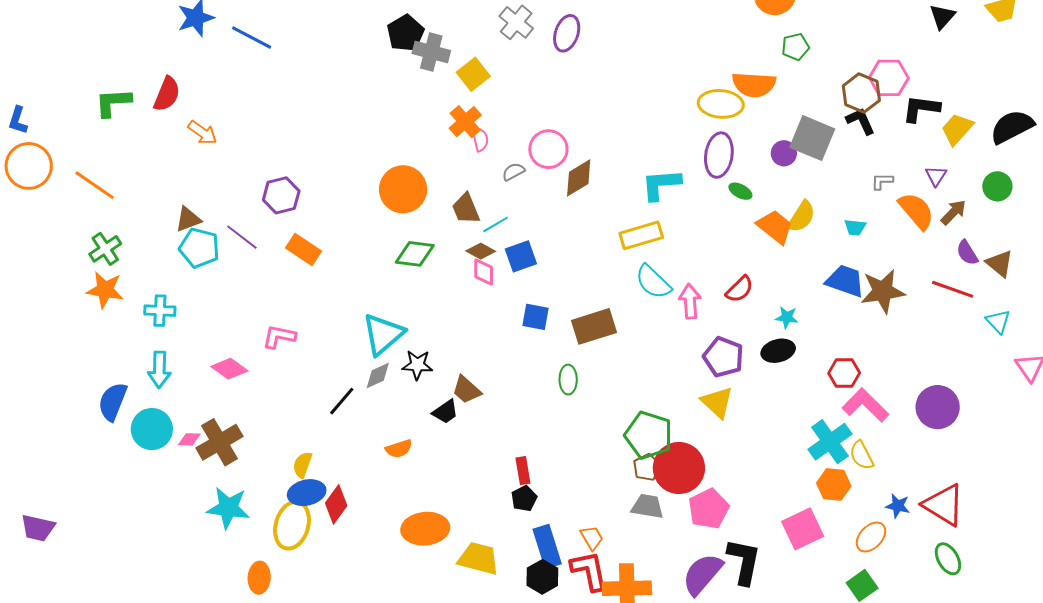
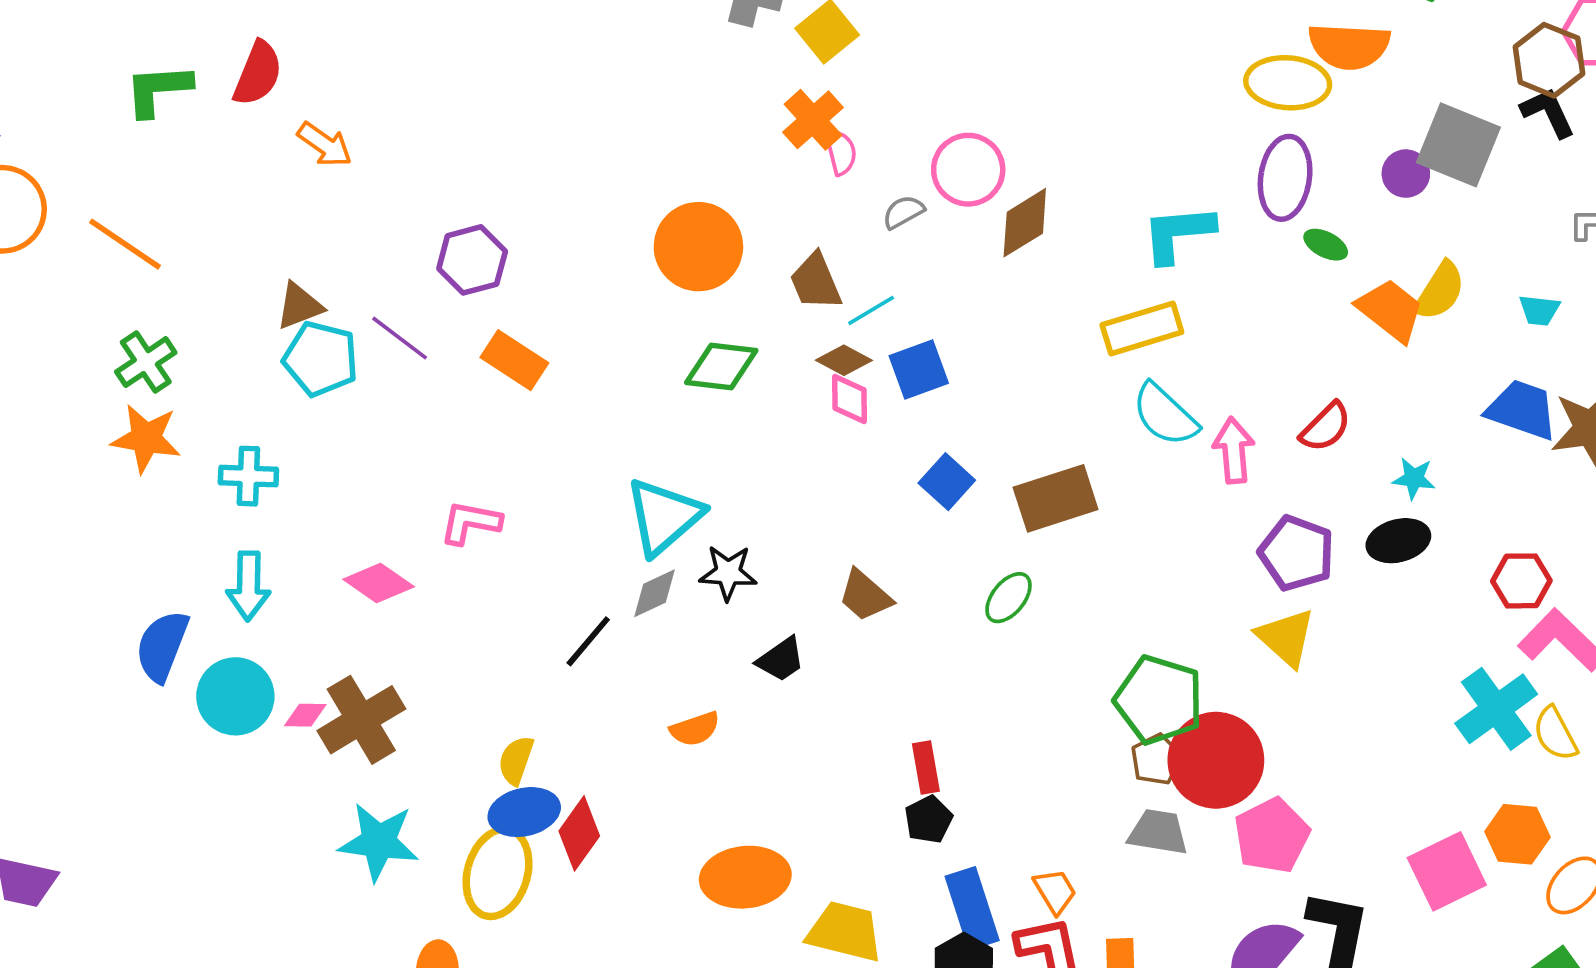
blue square: (535, 317) -> (947, 482), turned 32
green ellipse: (568, 380) -> (1008, 598), turned 40
brown trapezoid: (466, 390) -> (865, 596), moved
orange hexagon: (834, 485) -> (1517, 834), moved

